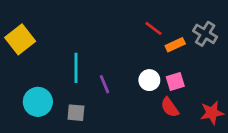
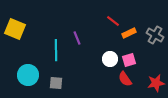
gray cross: (205, 34) -> (155, 35), moved
yellow square: (20, 39) -> (15, 29), turned -30
purple line: (104, 84) -> (77, 38), moved

